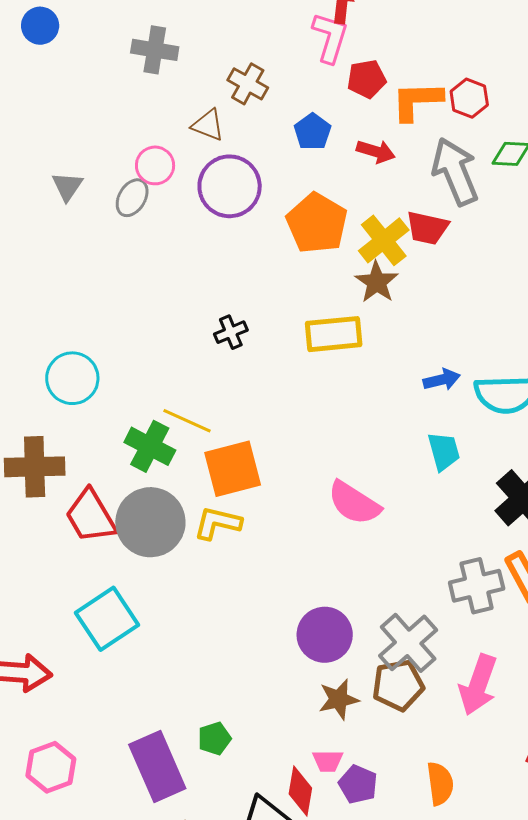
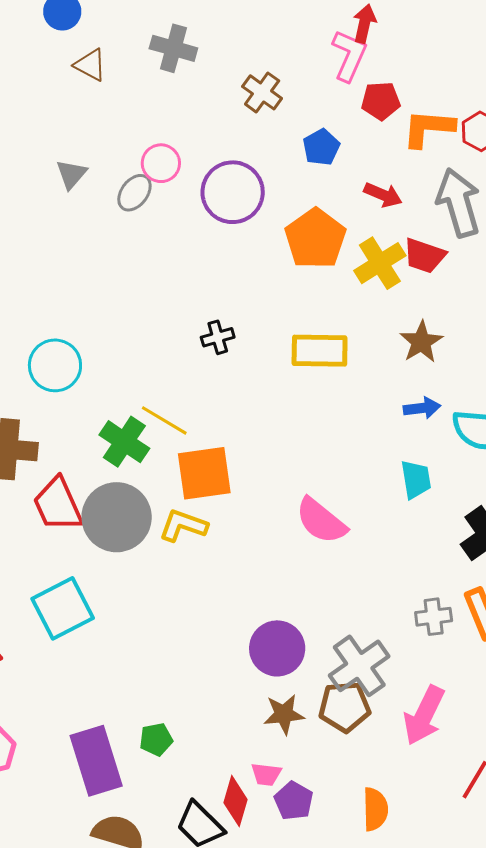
brown triangle: (208, 125) -> (90, 65), moved
red arrow: (376, 151) -> (383, 195), moved
brown star: (377, 282) -> (421, 342), moved
gray cross: (477, 586) -> (434, 617), size x0.7

